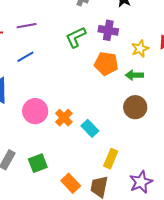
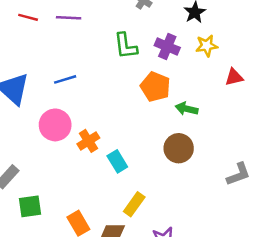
green L-shape: (76, 37) -> (126, 46), turned -85
yellow star: (140, 49) -> (207, 46), moved
blue line: (25, 57) -> (65, 79), moved
green square: (38, 163) -> (30, 206), moved

